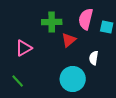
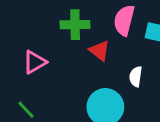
red triangle: (69, 40) -> (100, 51), turned -42

